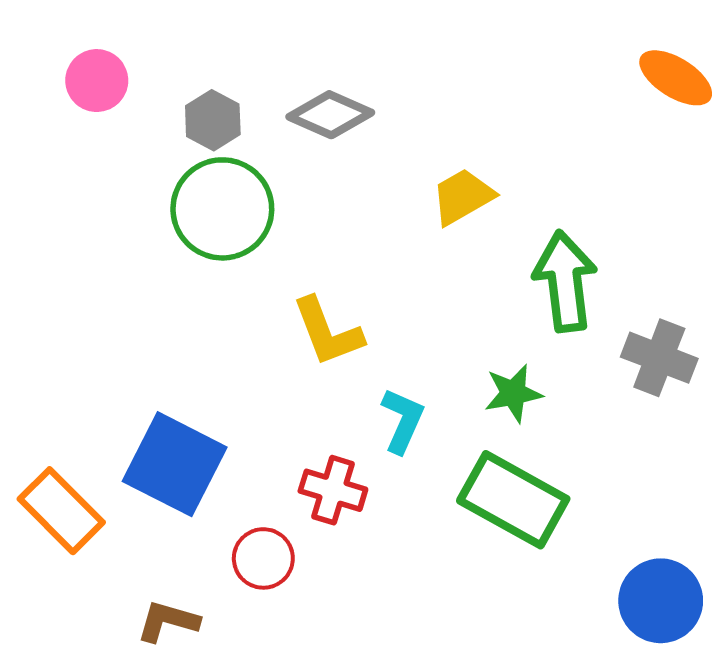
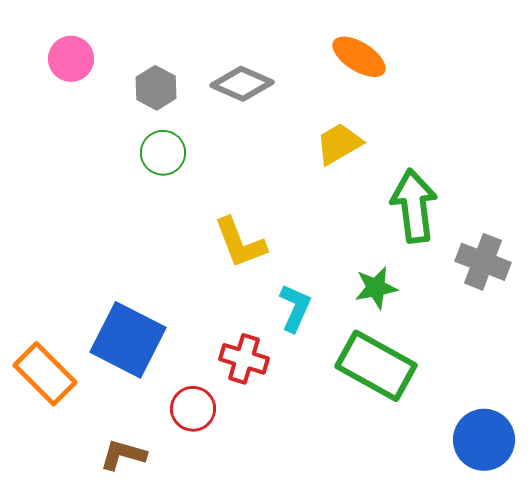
orange ellipse: (676, 78) -> (359, 57), moved
green circle: (222, 209) -> (163, 153), size x0.6

